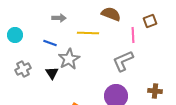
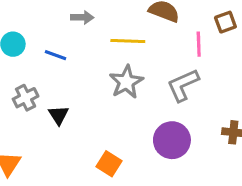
blue line: (50, 43) -> (55, 55), moved
gray star: (69, 59) -> (126, 82), moved
black triangle: (52, 73) -> (59, 115), moved

